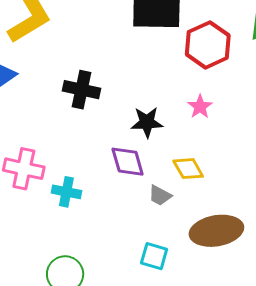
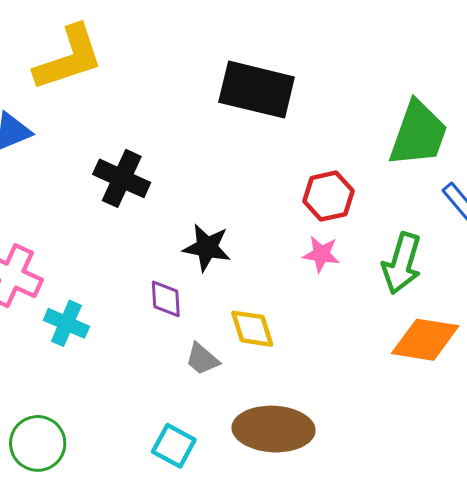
red hexagon: (208, 45) -> (328, 196), moved, size x0.7
pink star: (200, 107) -> (321, 254), moved, turned 30
purple diamond: (128, 162) -> (166, 299), size x0.7

